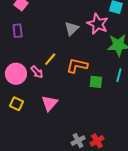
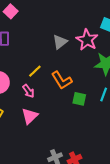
orange L-shape: (77, 66) -> (62, 80), turned -140
pink arrow: (37, 72) -> (28, 91), moved

